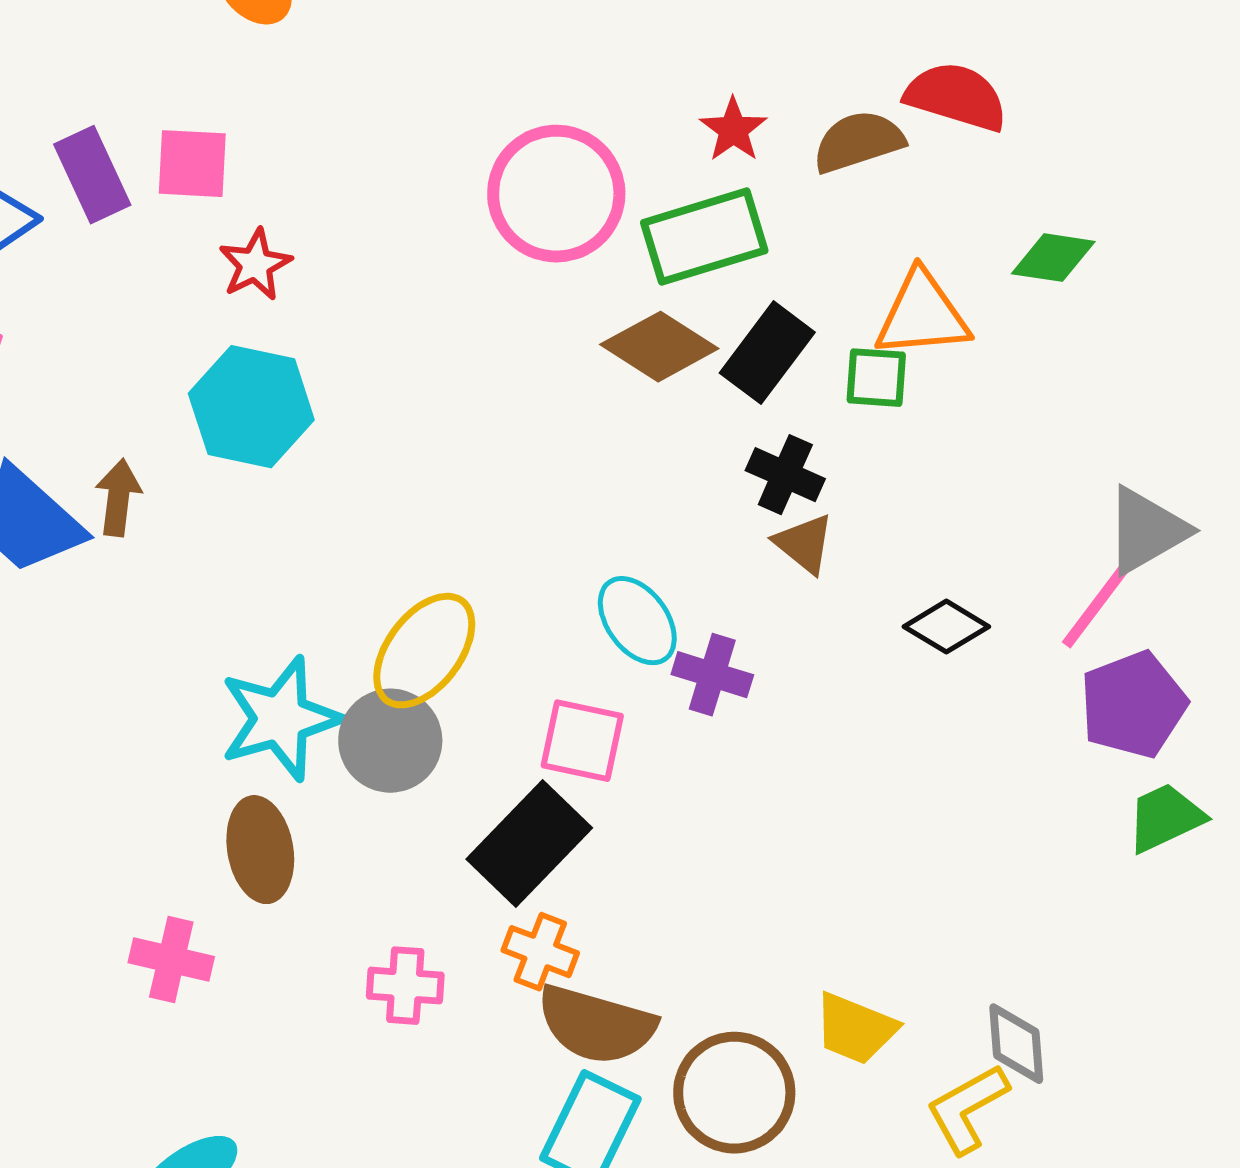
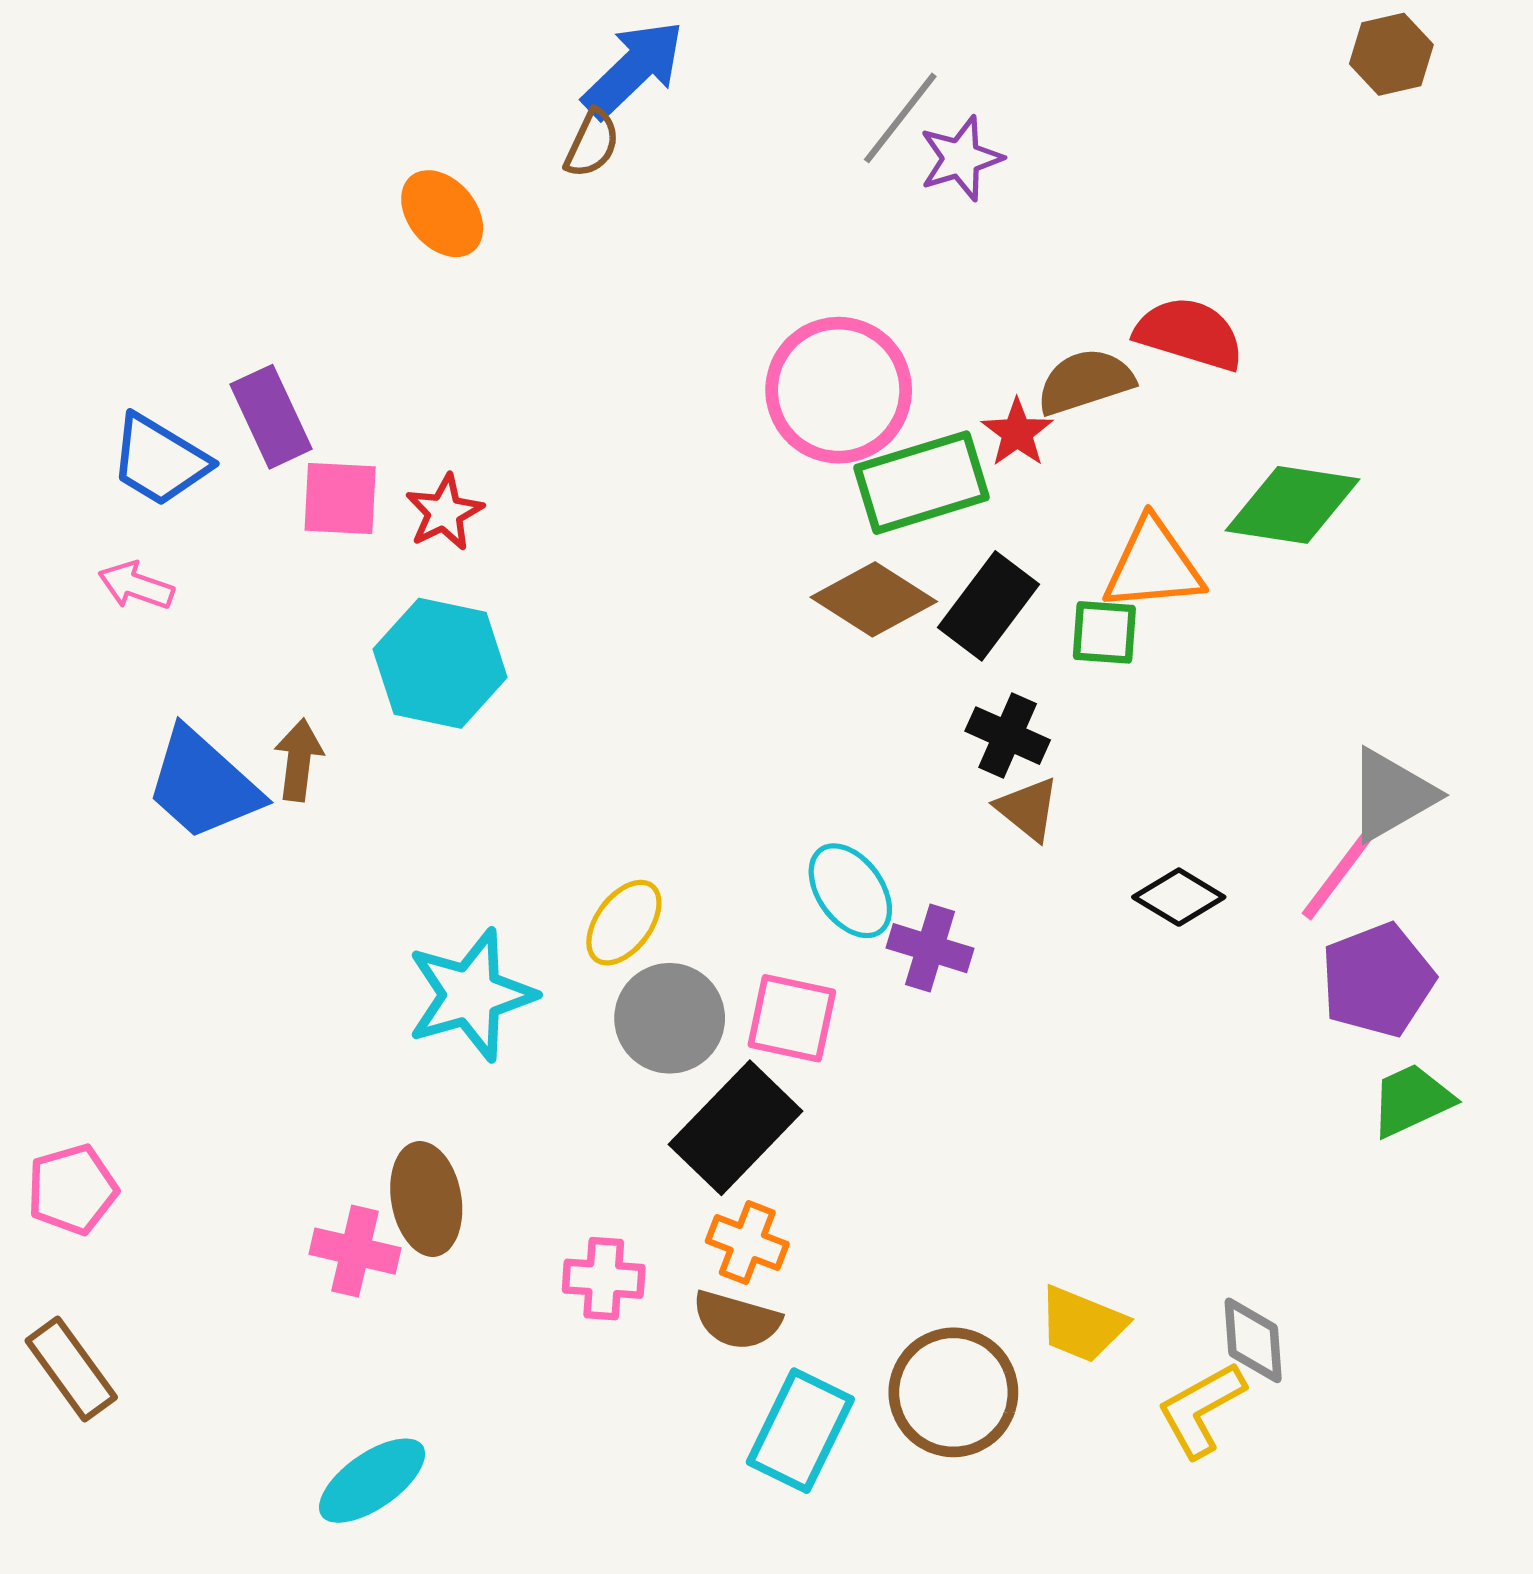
red star: (733, 130) -> (1017, 433), moved
pink square: (192, 164) -> (340, 498), moved
pink circle: (556, 194) -> (839, 390), moved
green diamond: (1053, 258) -> (1292, 505), size x1.5
yellow ellipse: (424, 651) -> (624, 923), size x0.7
gray circle: (390, 741) -> (670, 1018), moved
brown ellipse: (260, 850) -> (426, 1199), moved
brown semicircle: (596, 1025) -> (737, 1320), moved, size x0.7

